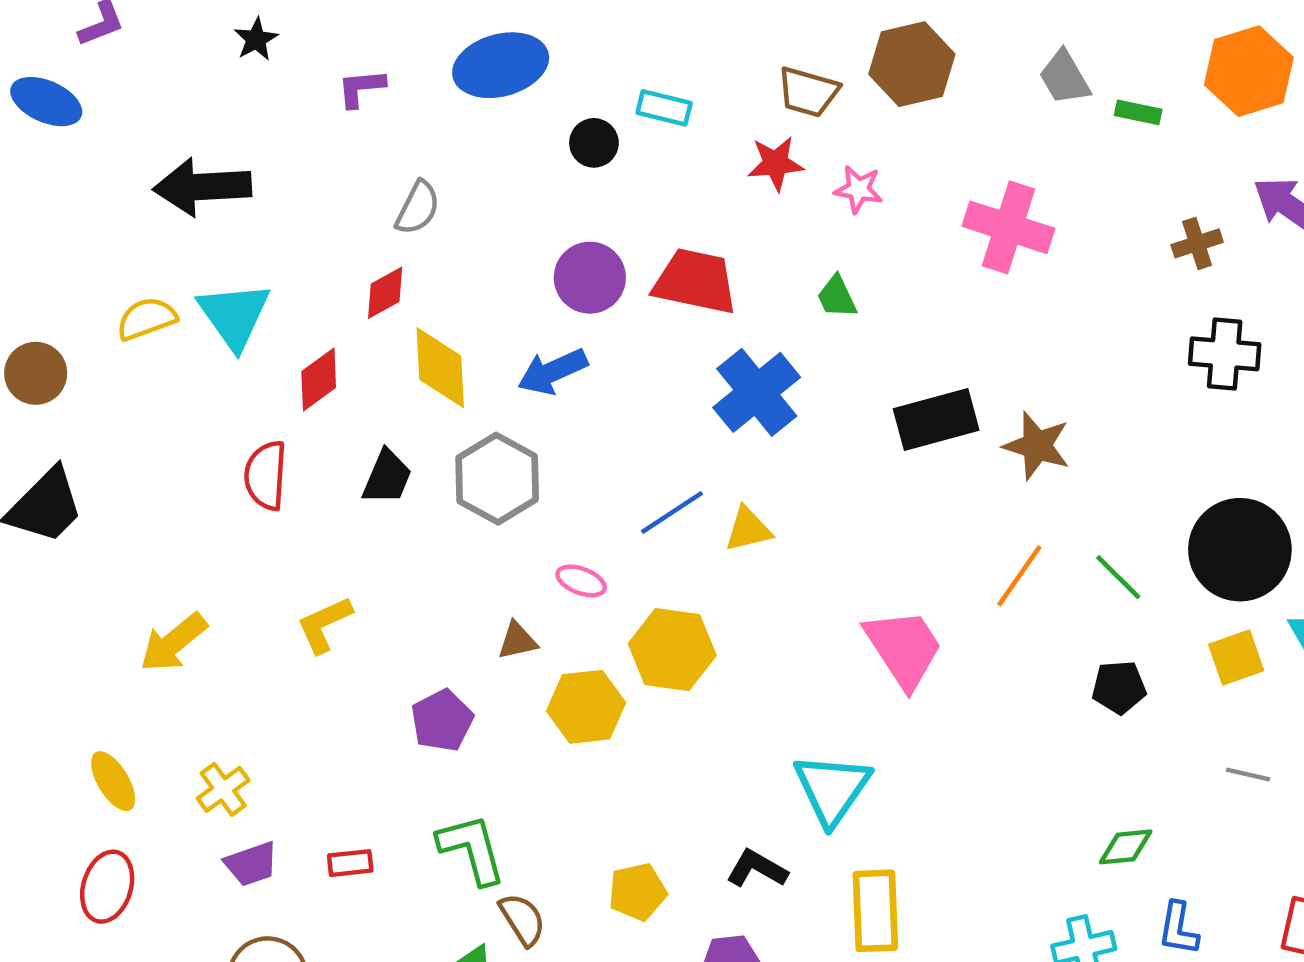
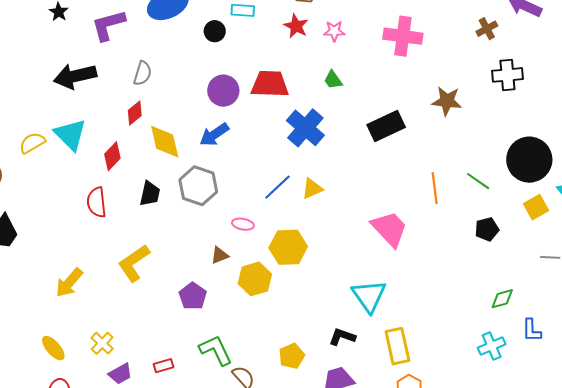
purple L-shape: (361, 88) -> (108, 25), size x1.6
red star: (776, 163) -> (296, 26), turned -30
black arrow: (202, 187) -> (75, 76), moved
brown star: (1037, 446) -> (447, 101), moved
orange line: (1019, 576) -> (435, 188), turned -32
yellow L-shape: (324, 625) -> (134, 263), size x1.4

